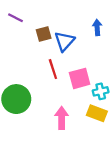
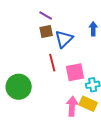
purple line: (16, 18) -> (46, 15), moved
pink arrow: (62, 118) -> (72, 106), moved

